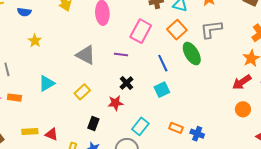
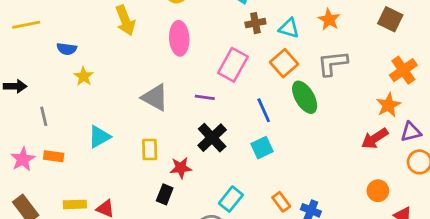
blue semicircle: (24, 12) -> (67, 49), moved
black cross: (126, 83) -> (212, 138), size x1.5
yellow rectangle: (82, 92) -> (150, 149), turned -49
red star: (115, 103) -> (181, 168), moved
orange circle: (243, 109) -> (378, 191), moved
orange rectangle: (176, 128) -> (281, 202), turned 32

